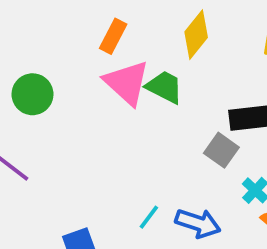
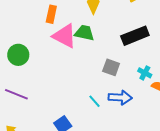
gray square: (221, 150) -> (111, 67), moved
cyan line: (149, 217) -> (94, 101), turned -64

